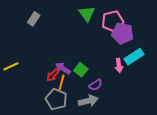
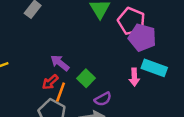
pink pentagon: (113, 21) -> (131, 21), turned 30
cyan rectangle: (134, 57) -> (154, 68), turned 48
purple arrow: (63, 68) -> (60, 63), moved

